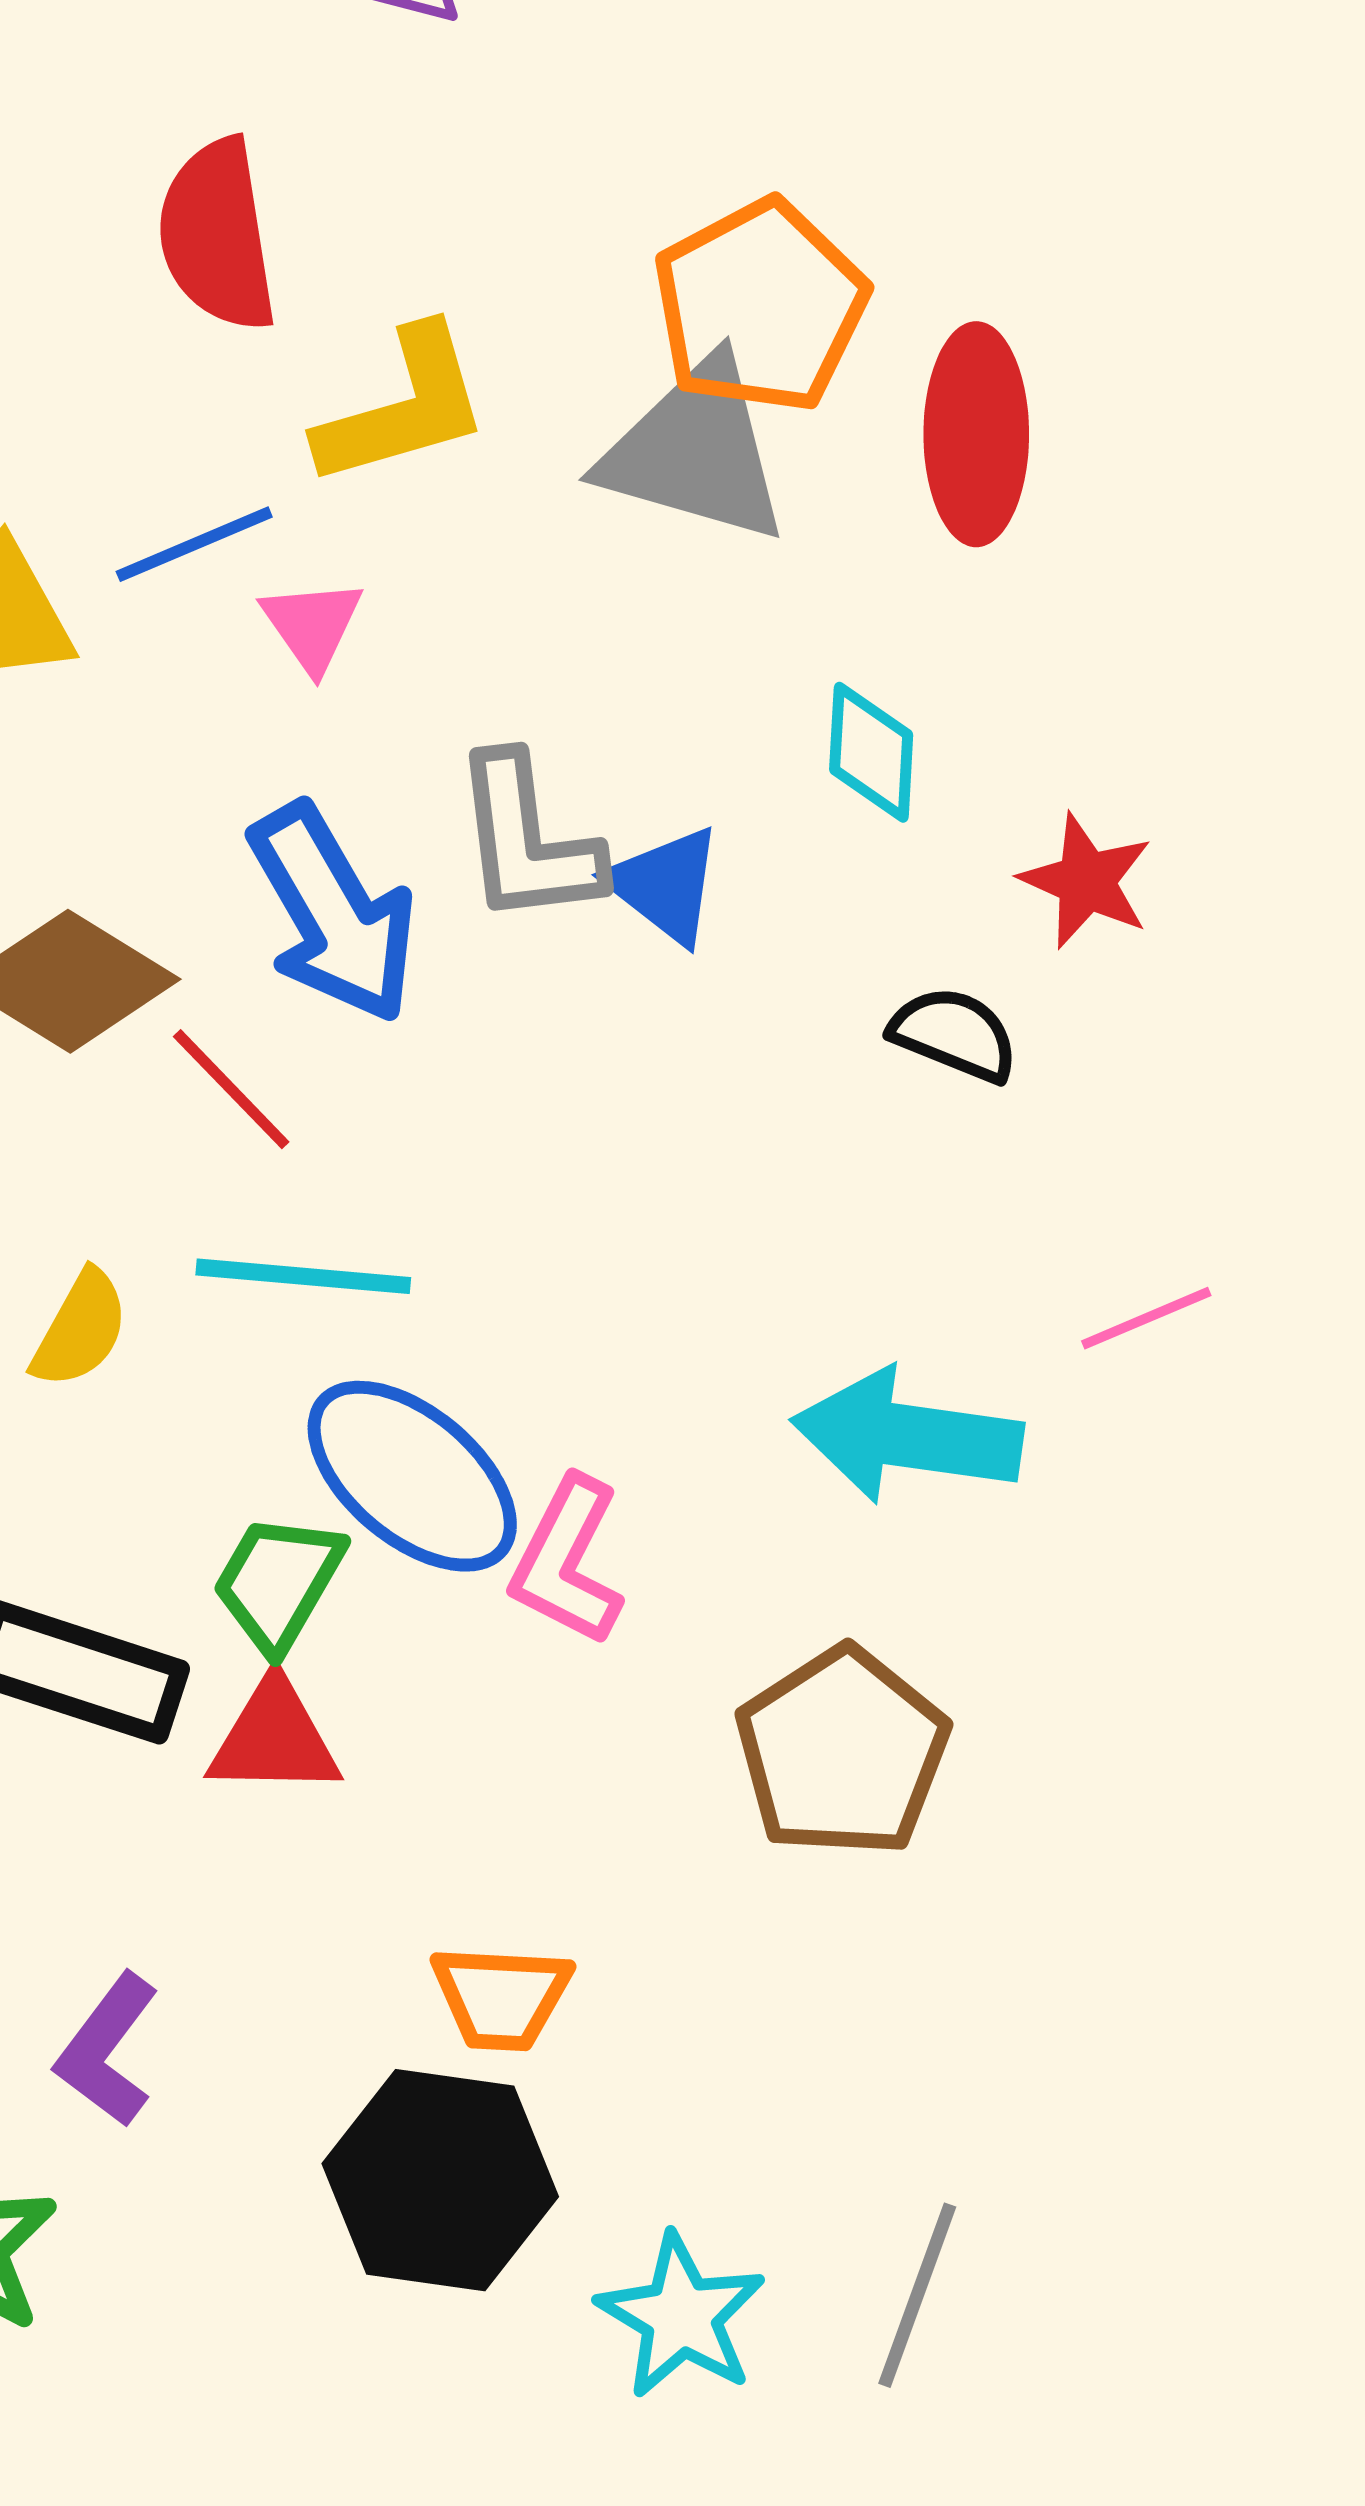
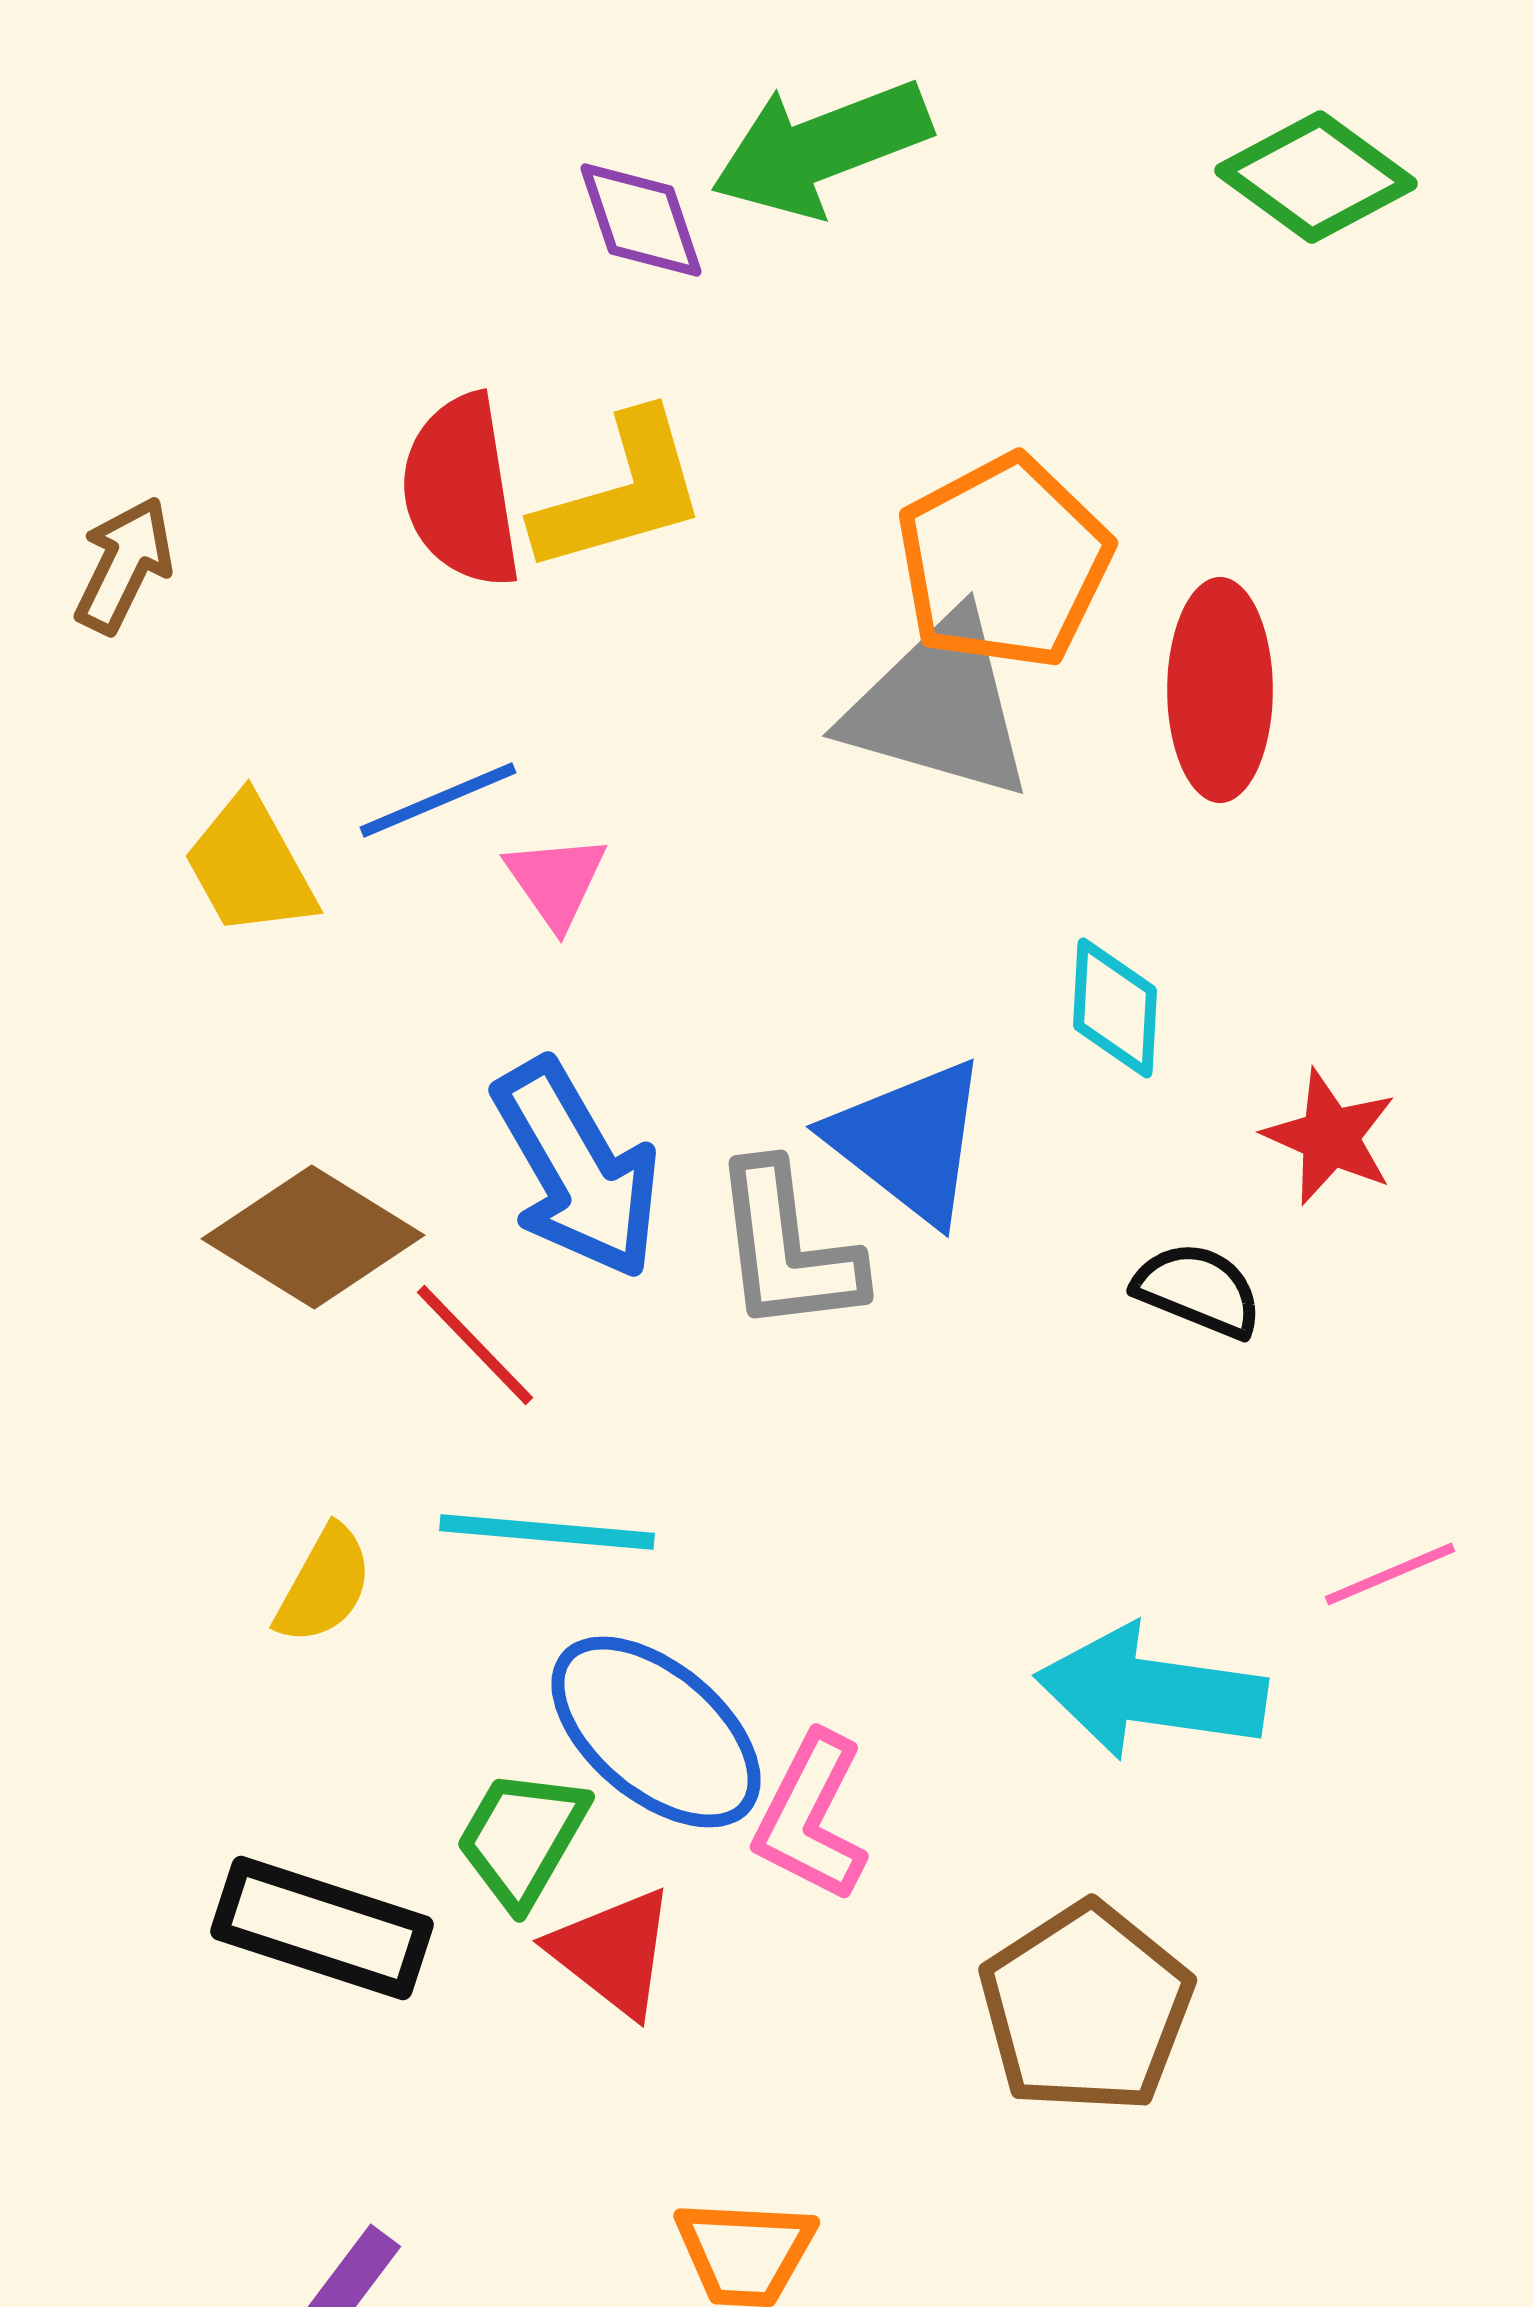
yellow L-shape: (403, 407) -> (621, 493), moved
gray L-shape: (527, 840) -> (787, 1248), moved
blue triangle: (665, 885) -> (909, 1141), size x1.4
red triangle: (274, 1738) -> (613, 1952), moved, turned 37

